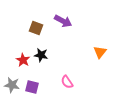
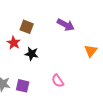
purple arrow: (63, 21) -> (66, 25), moved
red star: (23, 60) -> (14, 43), moved

